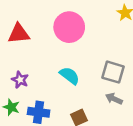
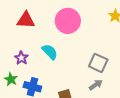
cyan semicircle: (70, 76) -> (50, 52), moved
gray arrow: (114, 99) -> (96, 85), turned 112

